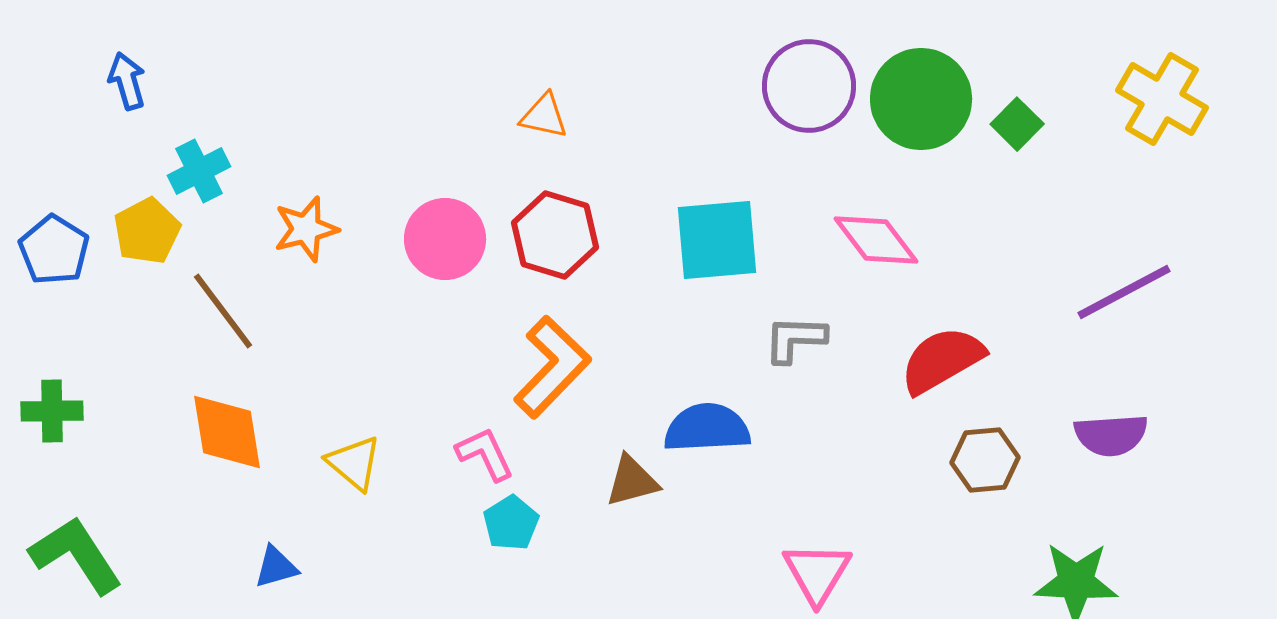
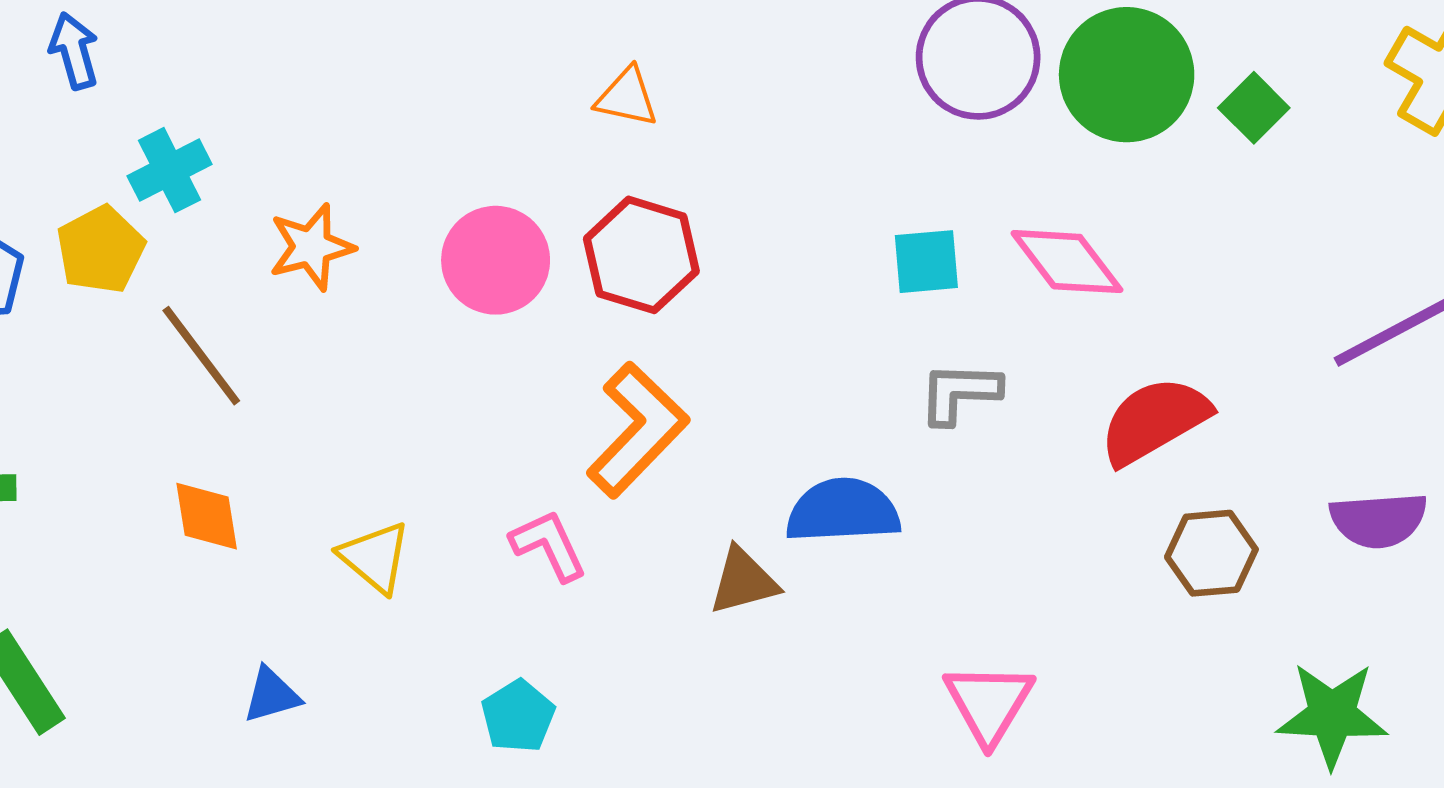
cyan square: (717, 240) -> (926, 262), moved, size x0.6
orange diamond: (227, 432) -> (207, 516), size x0.7
cyan pentagon: (511, 523) -> (518, 716), moved

